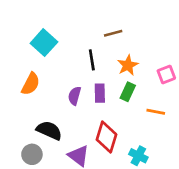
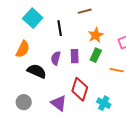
black line: (92, 60) -> (60, 28), moved
black semicircle: (49, 130) -> (37, 71), moved

